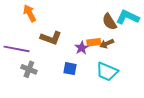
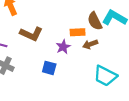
orange rectangle: (94, 42) -> (78, 32), moved
cyan trapezoid: (107, 72) -> (105, 76), moved

